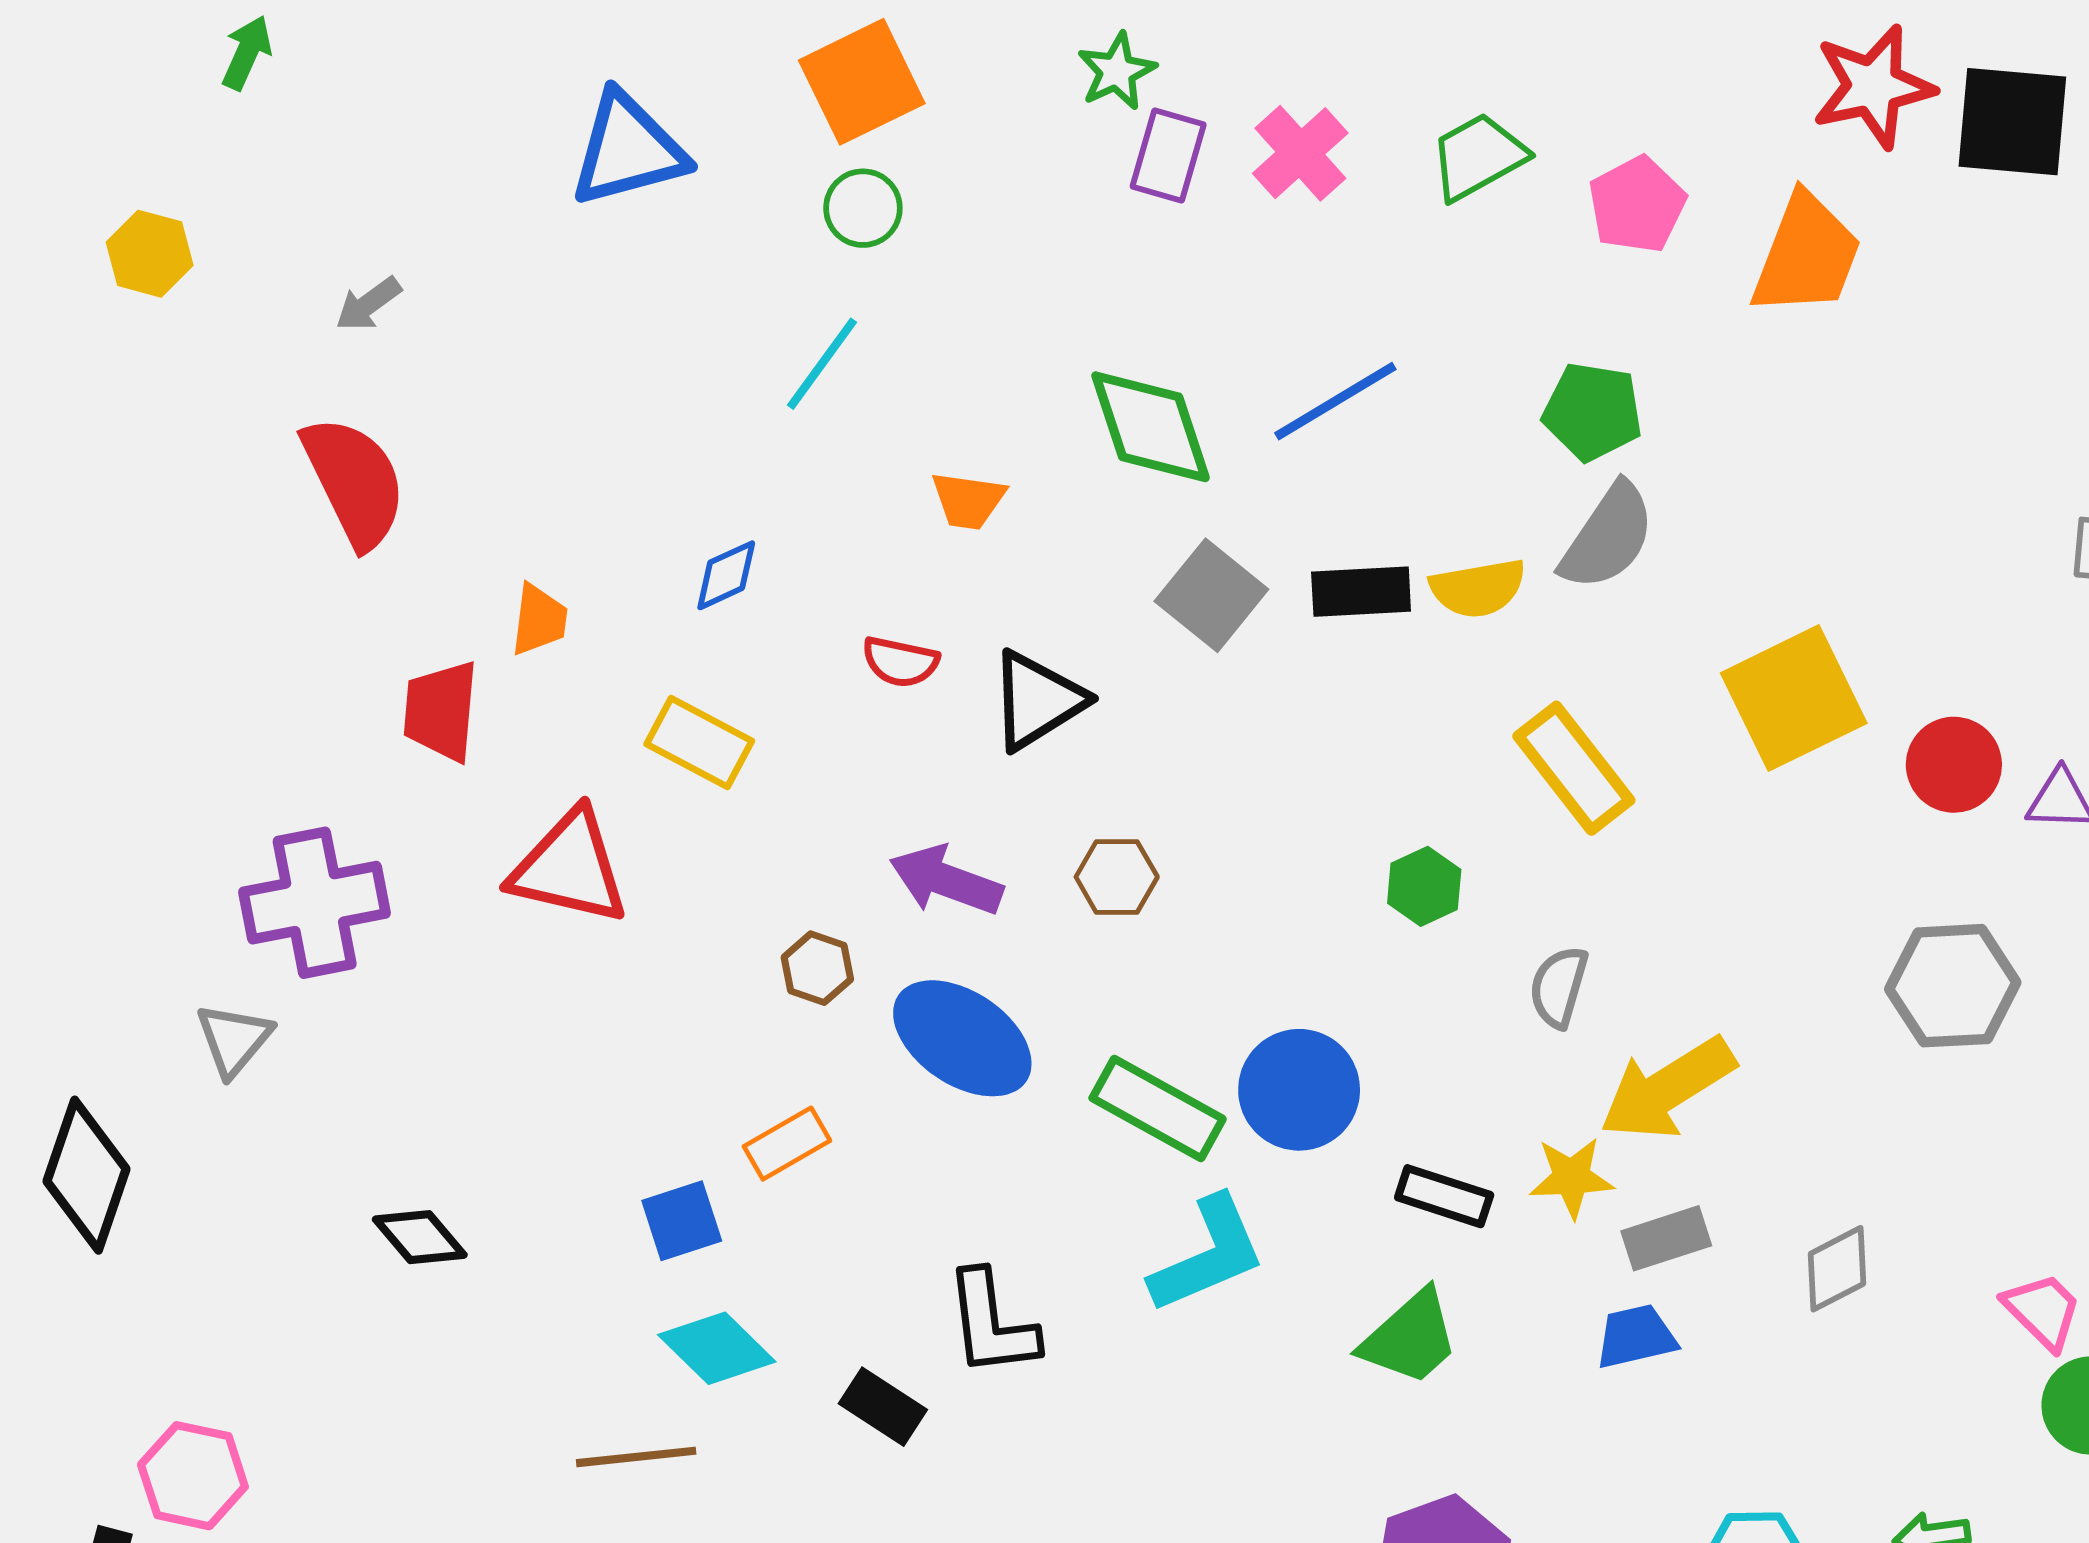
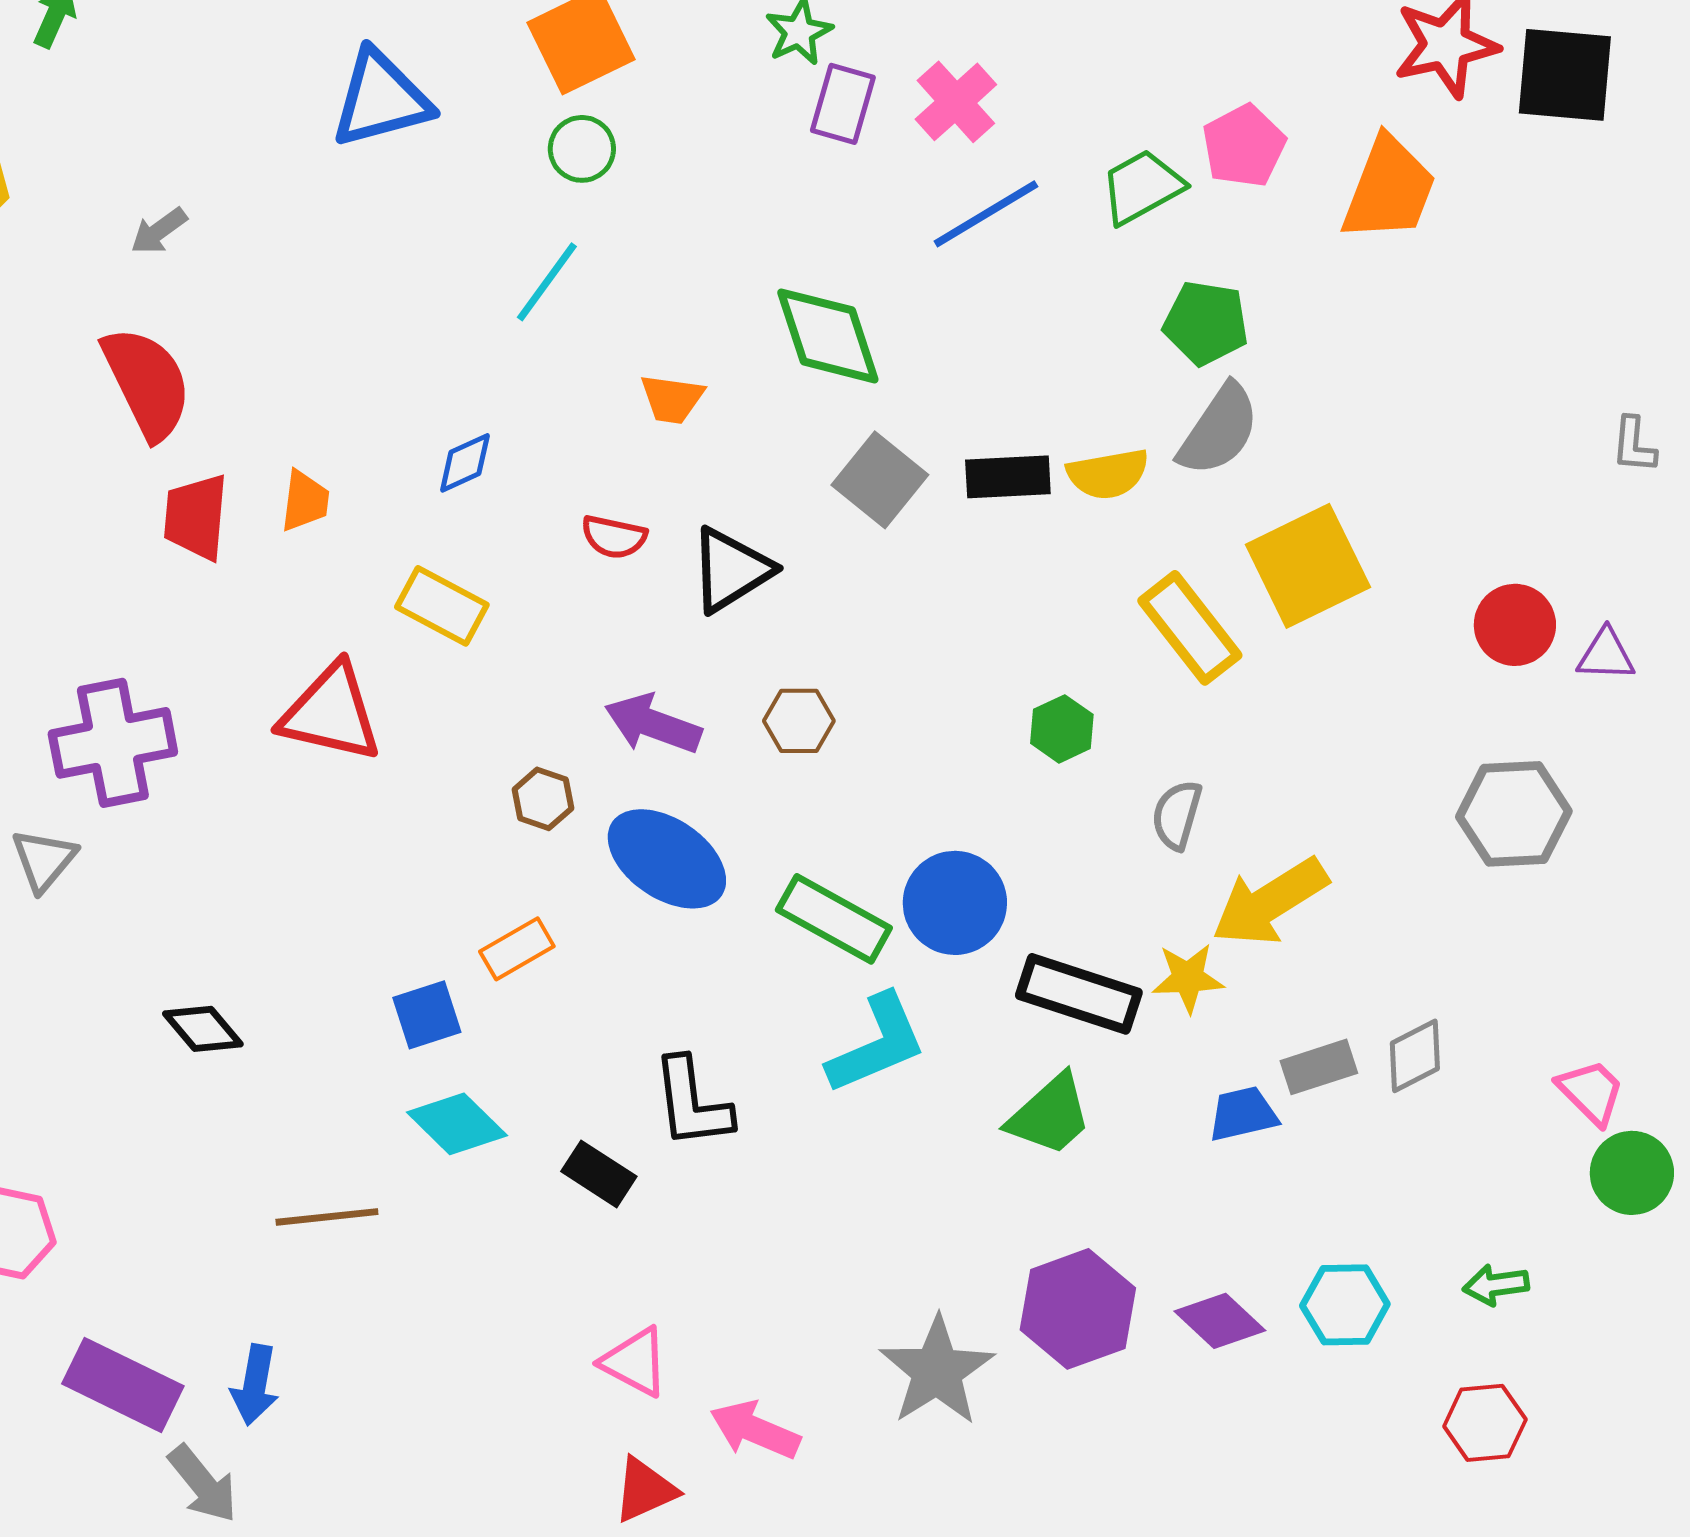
green trapezoid: (1478, 157) -> (1142, 187), moved
blue line: (1335, 401) -> (986, 214), moved
yellow square: (1794, 698) -> (1308, 566), moved
red trapezoid: (441, 711) -> (196, 517), moved
black rectangle: (1444, 1196) -> (1079, 994), size x1.5
gray rectangle: (1666, 1238) -> (1319, 1067), moved
brown line: (636, 1457) -> (327, 1217), moved

